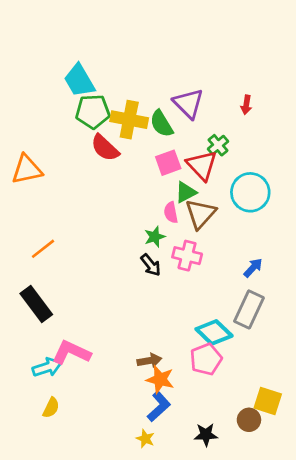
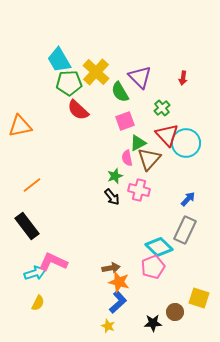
yellow cross: (129, 120) -> (96, 72), moved, turned 32
red triangle: (202, 165) -> (167, 135), moved
brown circle: (249, 420) -> (175, 312), moved

